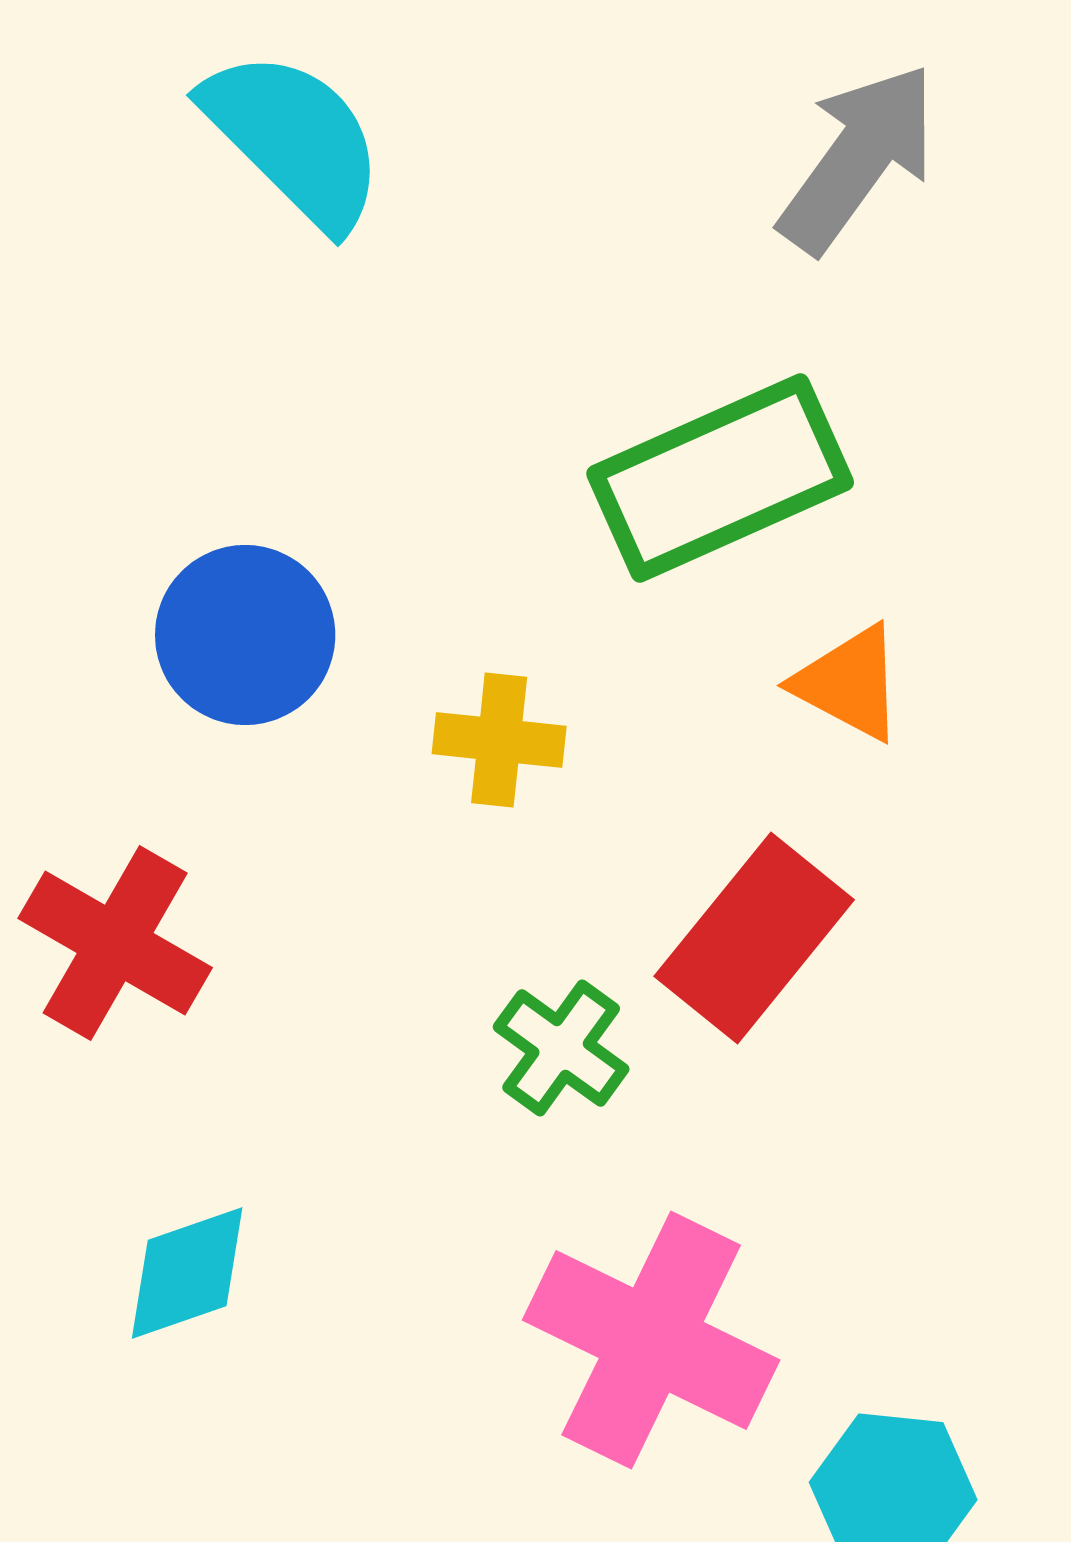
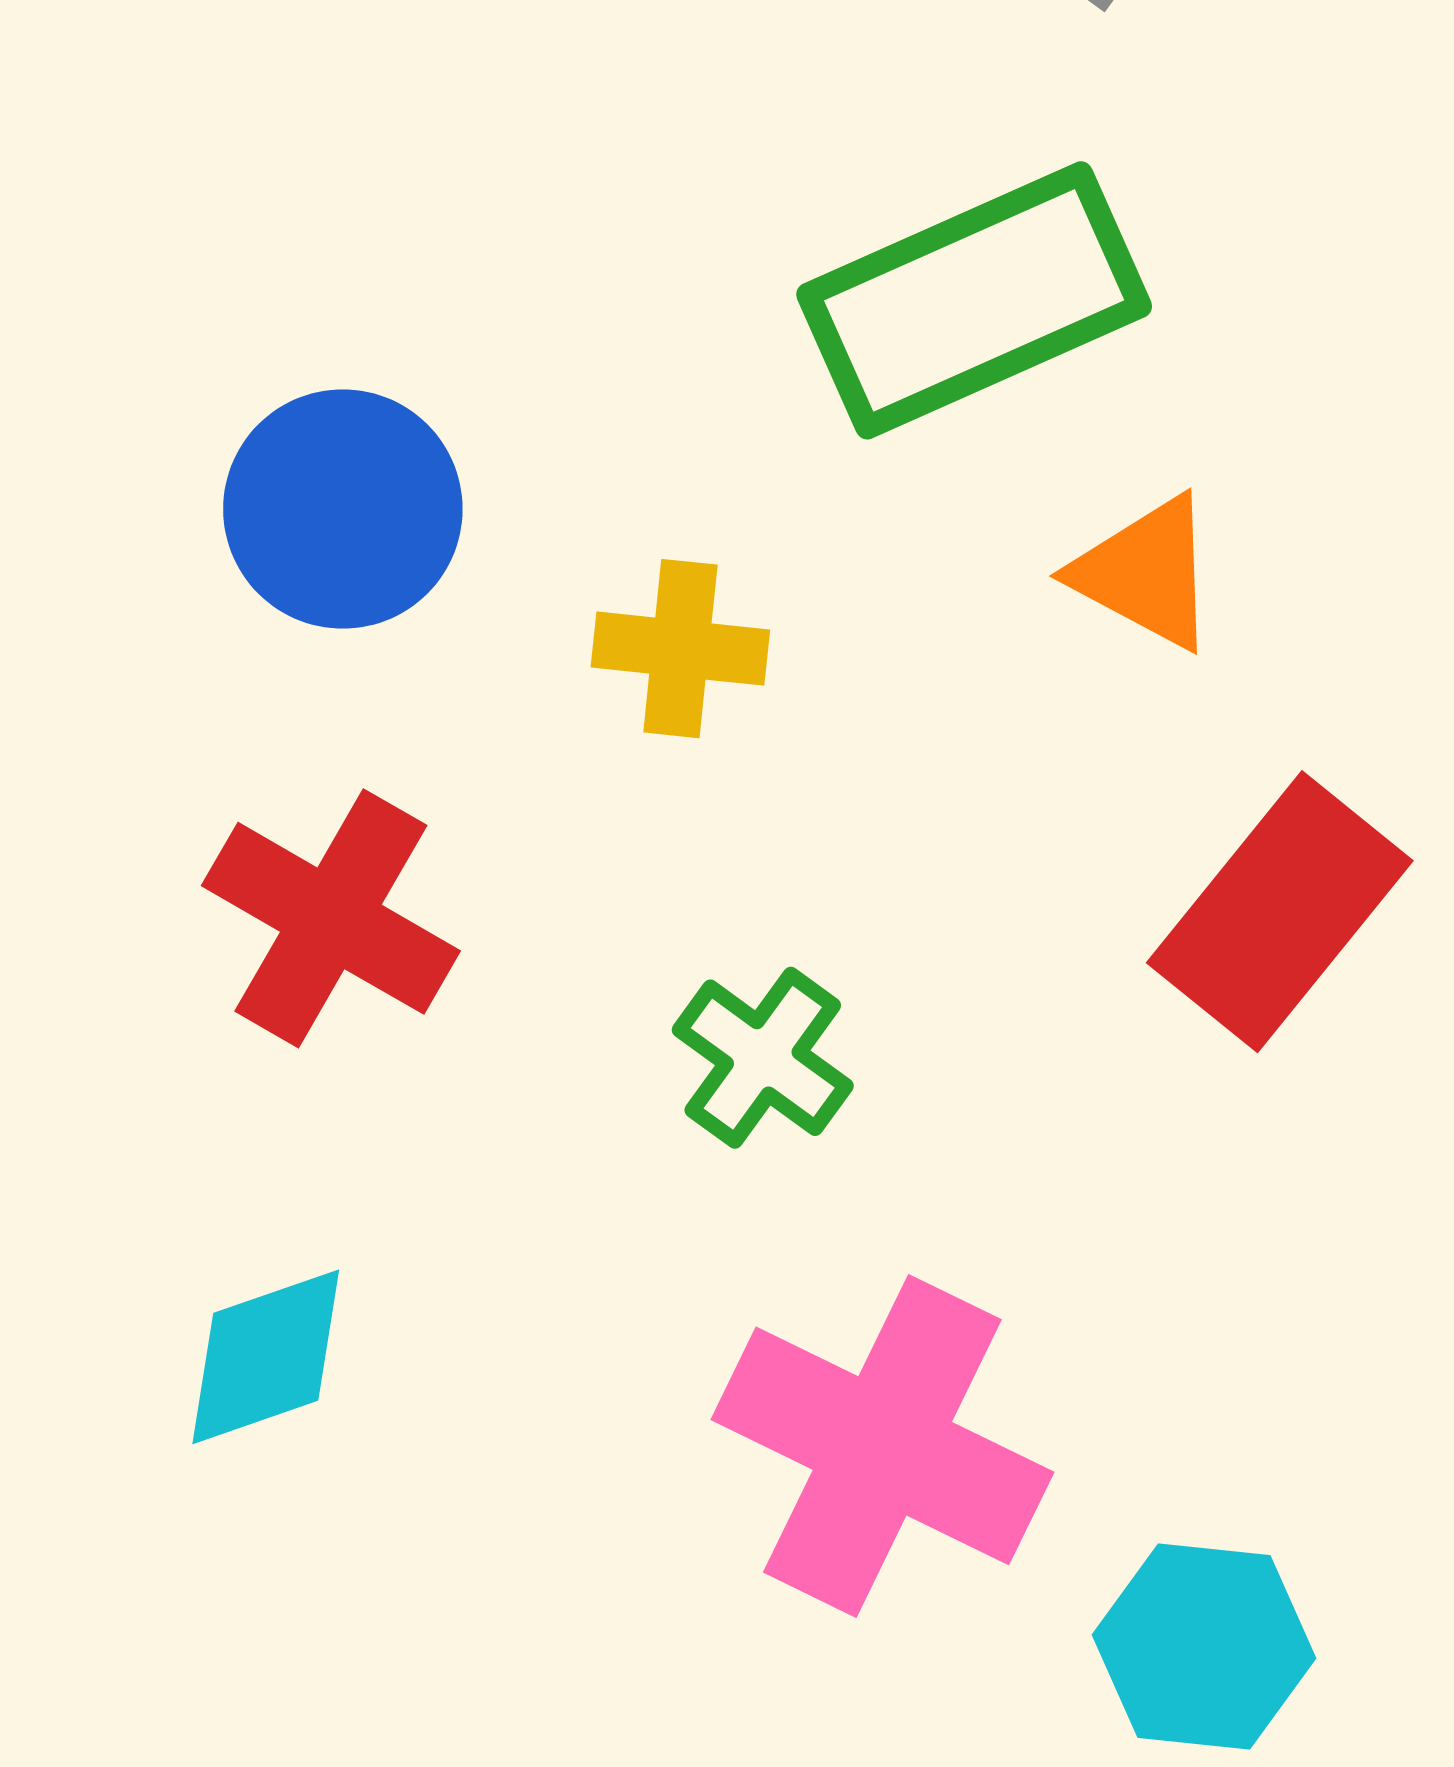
red rectangle: (754, 938) -> (1280, 912), moved
red cross: (115, 943) -> (331, 918), moved

